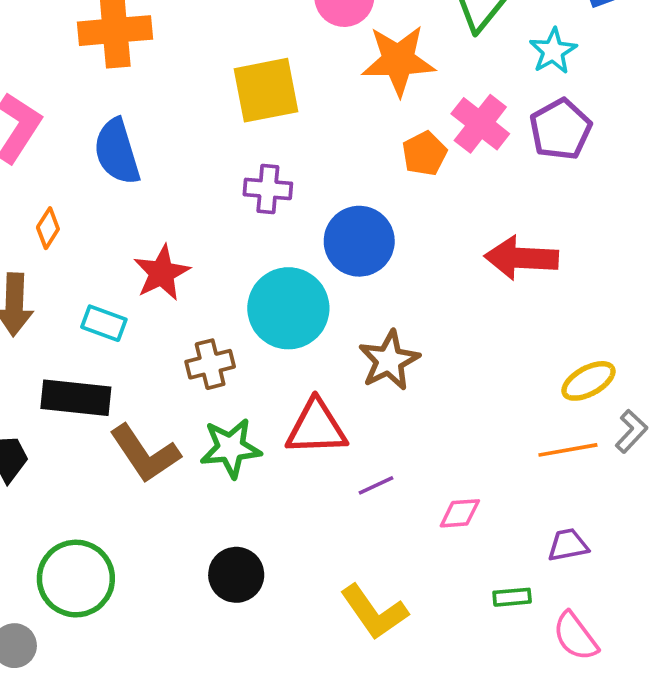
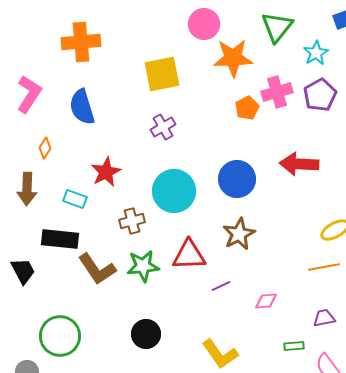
pink cross: (480, 124) -> (277, 92), turned 36
purple cross: (268, 189) -> (163, 127), turned -35
blue circle: (359, 241) -> (237, 179), moved
brown star: (389, 360) -> (239, 234), moved

